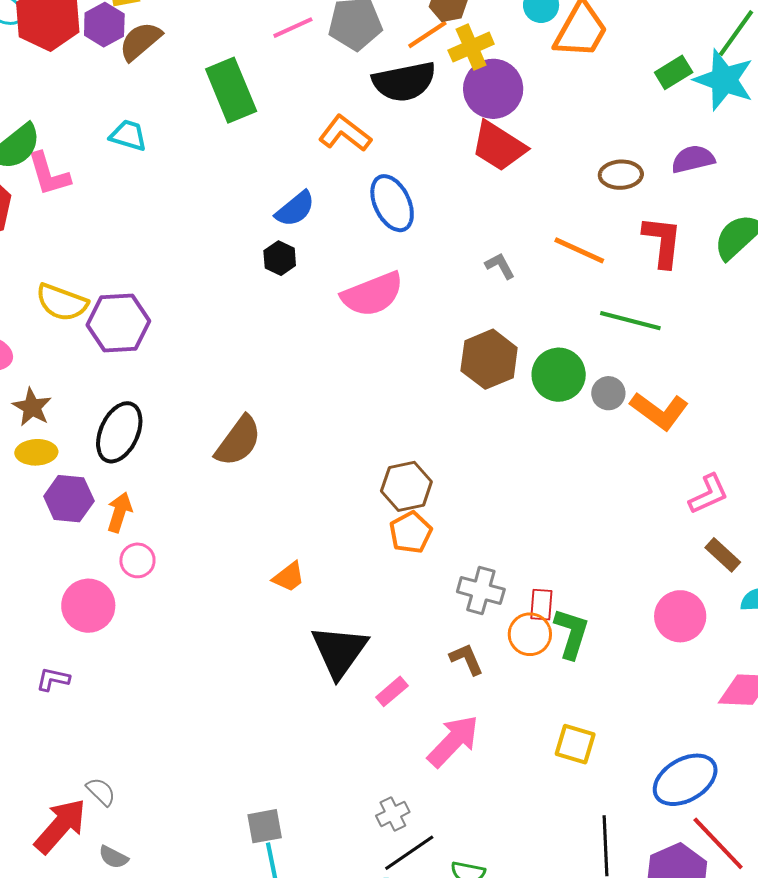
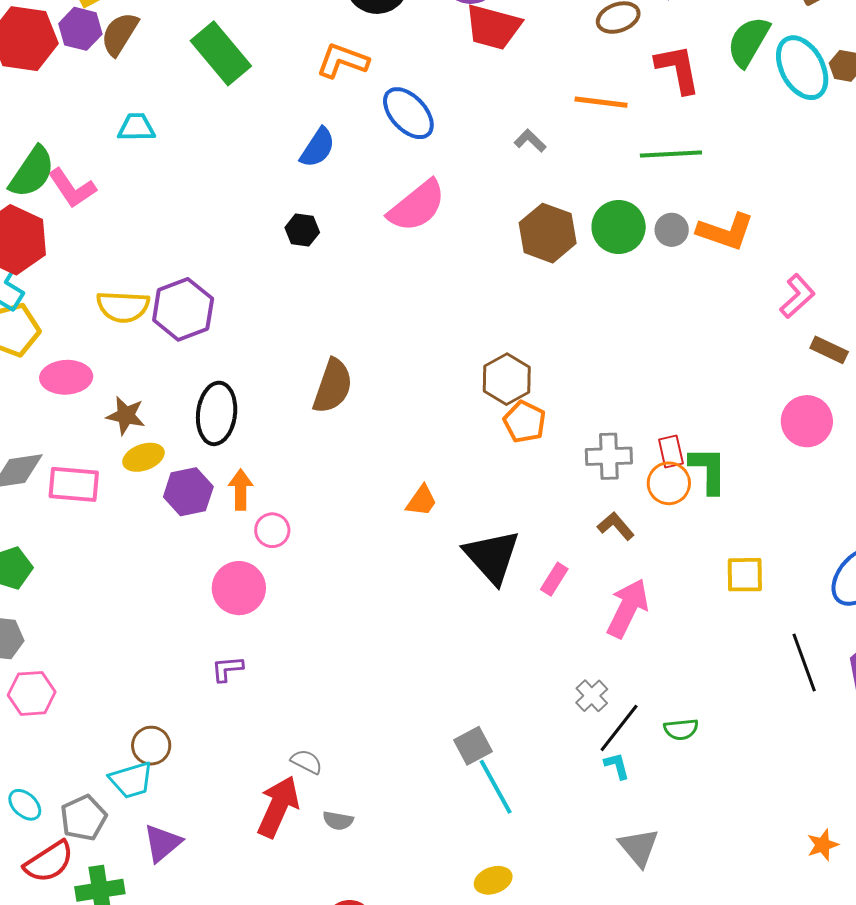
black hexagon: (280, 258) -> (302, 230), moved

